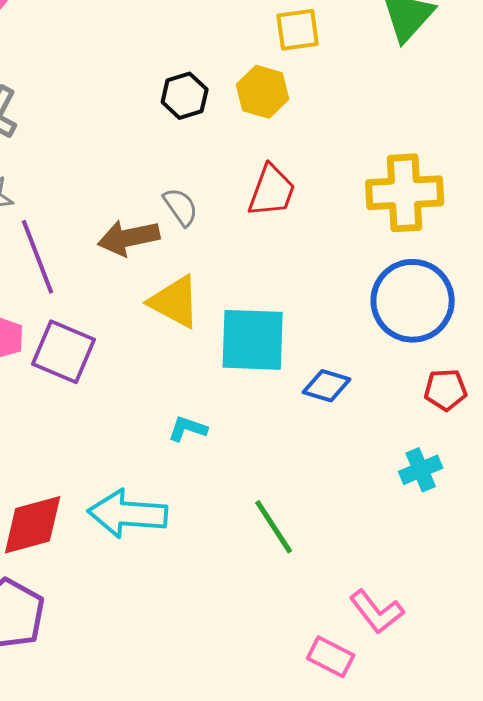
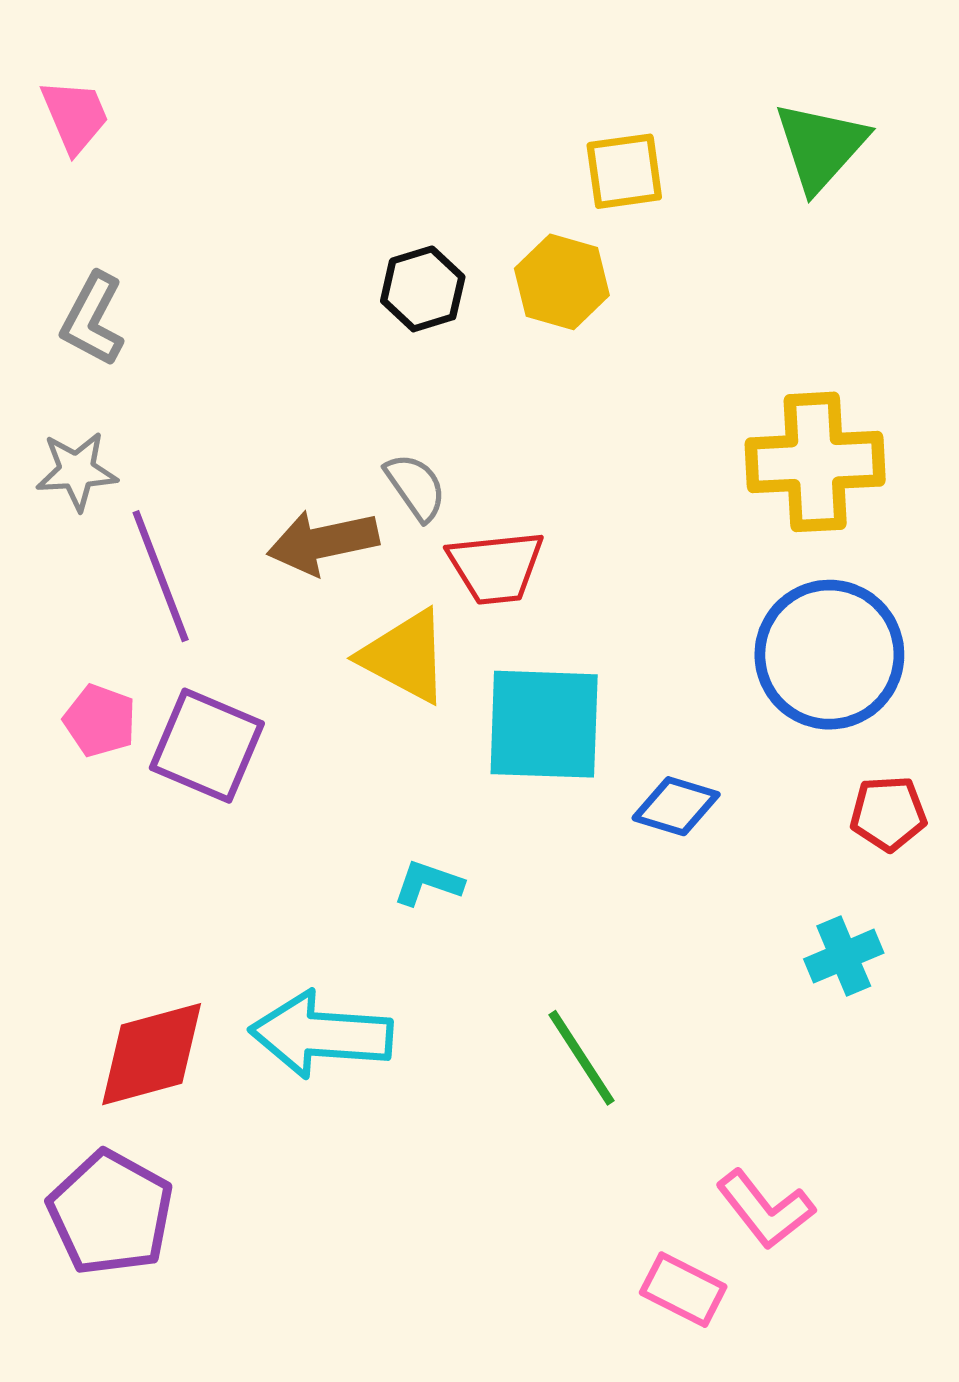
red trapezoid: (272, 191) -> (496, 567), moved, turned 64

